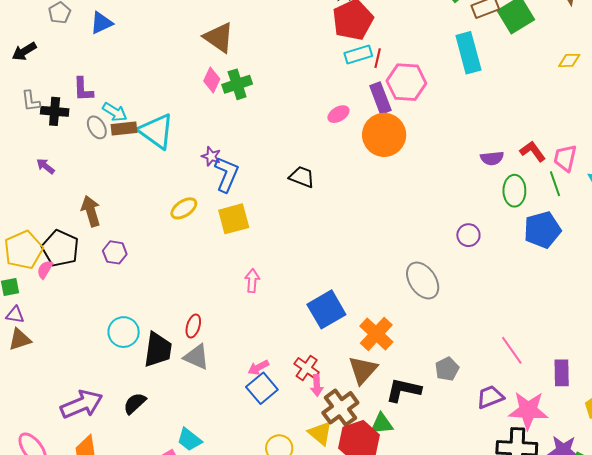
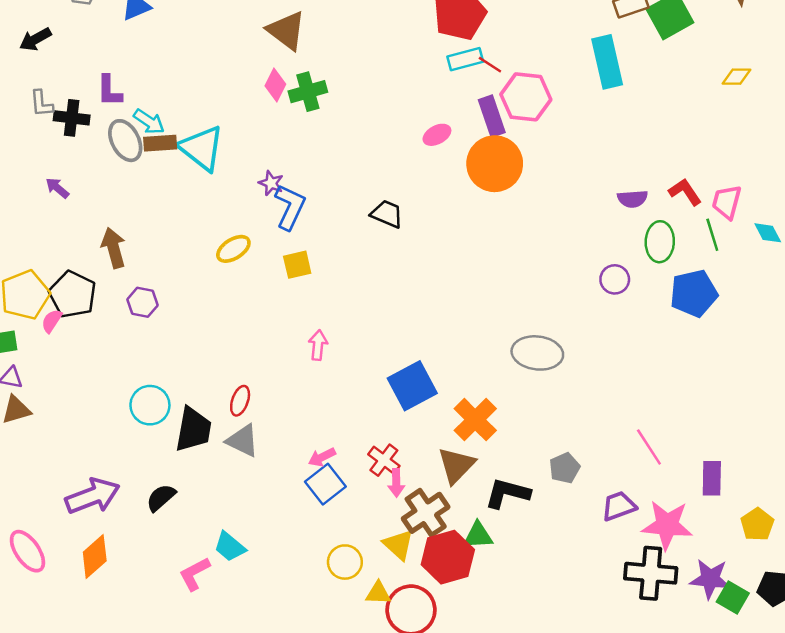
red line: (378, 58) -> (490, 65), turned -72
gray ellipse: (97, 127) -> (125, 141), size x1.4
yellow square: (234, 219) -> (297, 265), size x0.7
purple circle: (468, 235) -> (615, 279), moved
gray ellipse: (423, 281) -> (537, 353), turned -51

